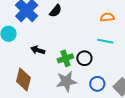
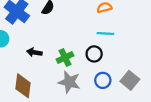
black circle: (84, 58) -> (94, 54), moved
gray star: (66, 81) -> (69, 82), turned 30

